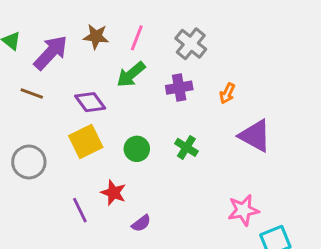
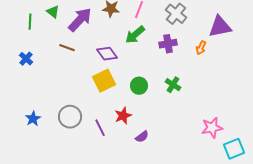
purple triangle: (255, 136) -> (220, 27), moved, turned -40
gray circle: (29, 162) -> (70, 117), moved
red star: (113, 193) -> (123, 116), turned 30

